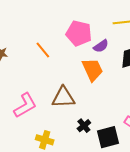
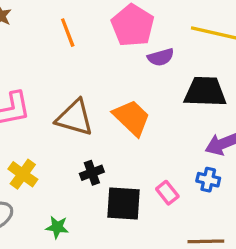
orange trapezoid: (92, 70) -> (132, 118), moved, turned -40

